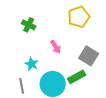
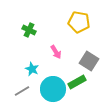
yellow pentagon: (79, 17) -> (79, 22), turned 30
gray line: (22, 86) -> (22, 91), turned 70

